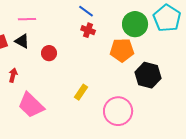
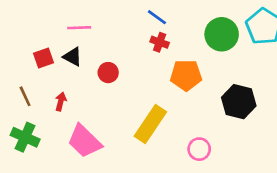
orange pentagon: (122, 50) -> (186, 75), moved
yellow rectangle: (81, 92) -> (150, 124), size x1.8
pink circle: (118, 111) -> (199, 149), size x0.6

